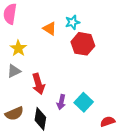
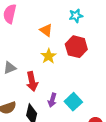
cyan star: (72, 22) -> (76, 16), moved
yellow star: (18, 48) -> (49, 56), moved

